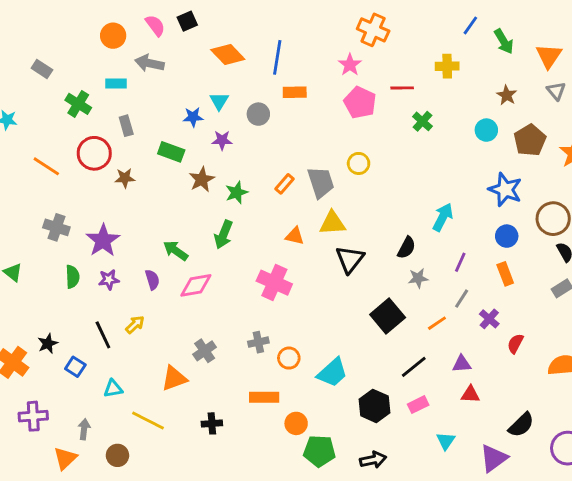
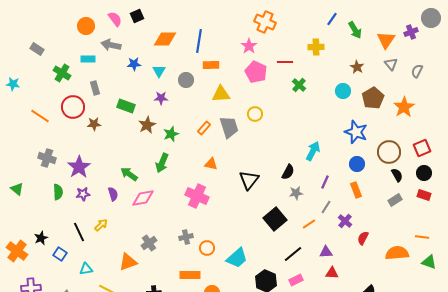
orange diamond: (228, 55) -> (165, 39), turned -45
blue star: (193, 117) -> (134, 64), moved
yellow triangle: (332, 223) -> (221, 94), moved

